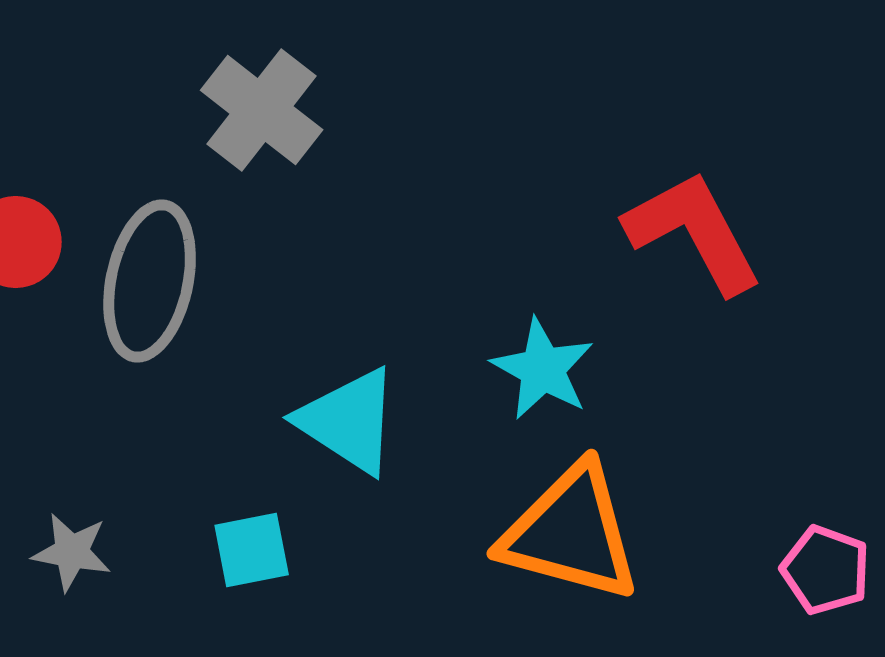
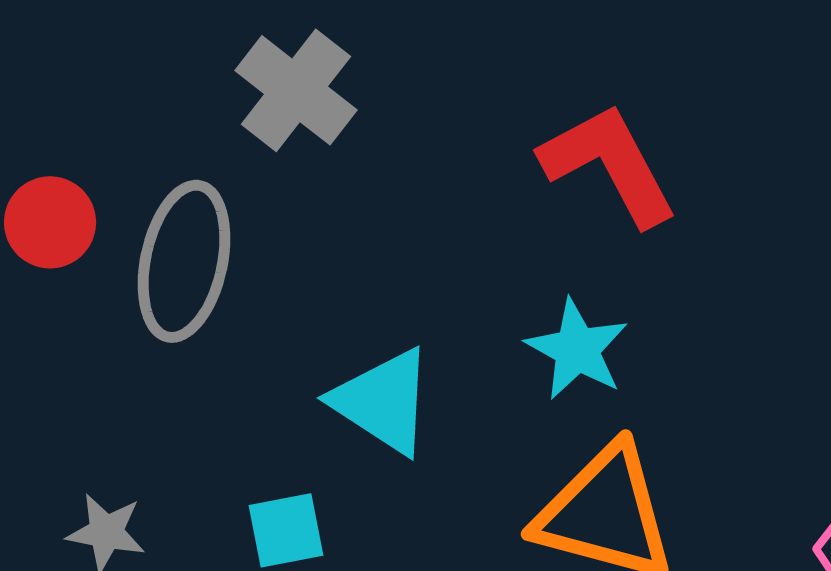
red L-shape: (694, 232) -> (609, 164), moved

